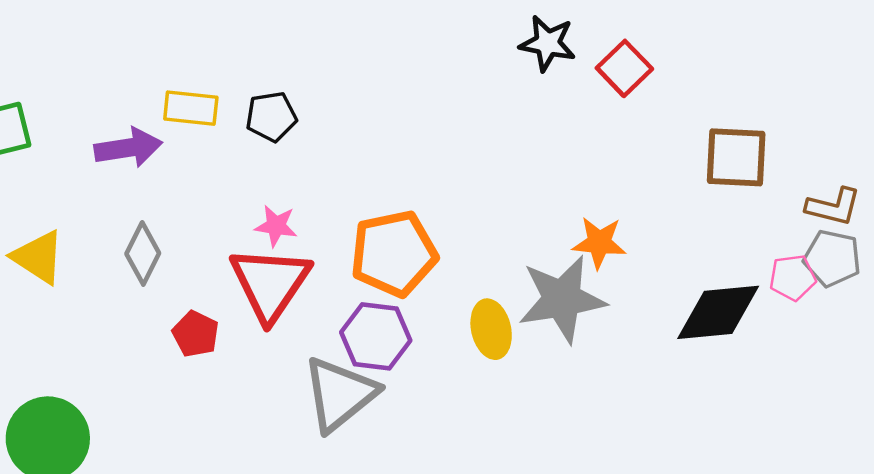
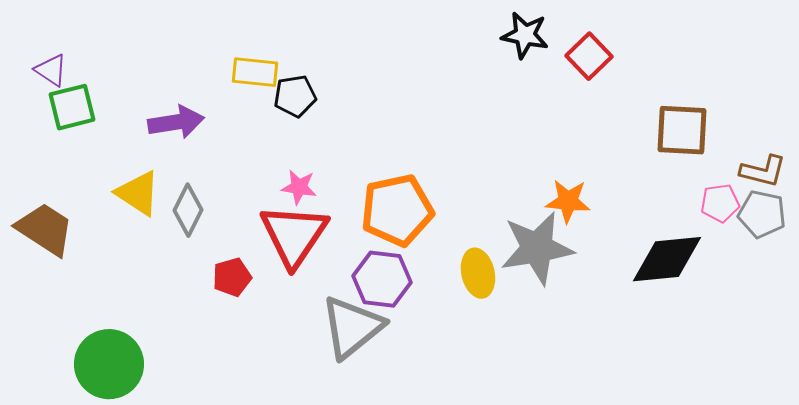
yellow rectangle: (191, 108) -> (255, 72), moved
yellow triangle: (38, 257) -> (138, 193), moved
pink pentagon: (793, 277) -> (720, 203), moved
red pentagon: (196, 334) -> (232, 277), turned 30

